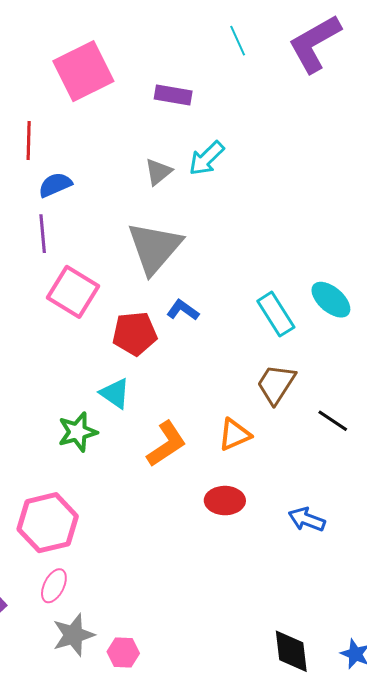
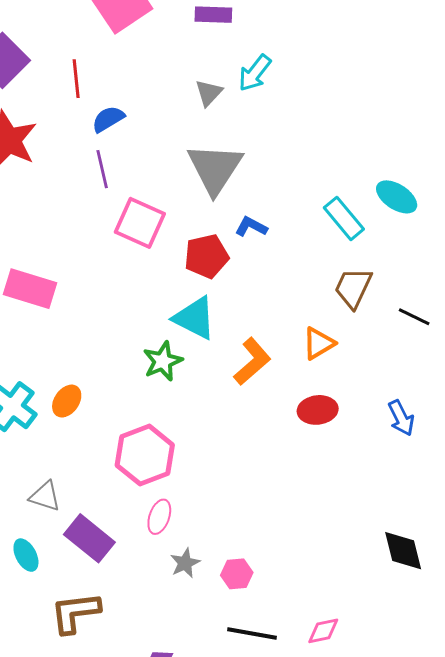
cyan triangle: (115, 393) -> (195, 318), size x1.4
blue arrow: (307, 519) -> (401, 418), turned -129
gray star: (73, 635) -> (185, 563), size x0.7

